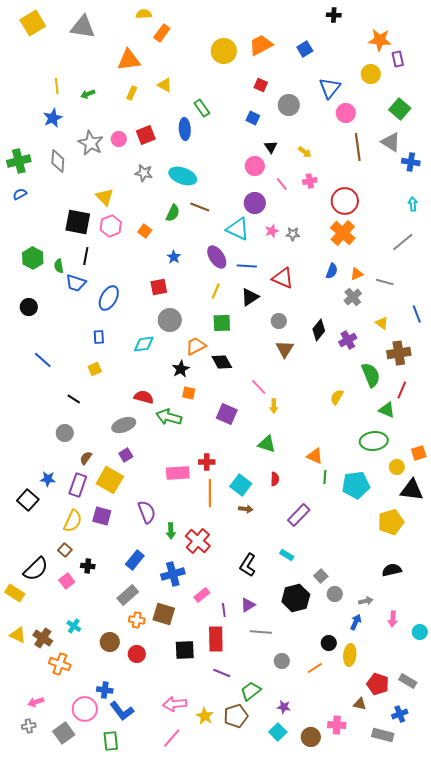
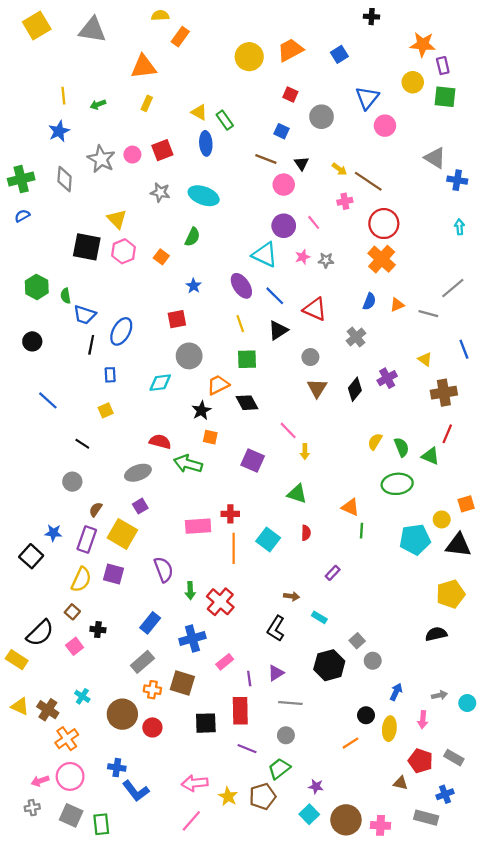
yellow triangle: (165, 85) -> (199, 112), moved
green square: (400, 109) -> (445, 97), moved, turned -35
brown line: (358, 147) -> (368, 181), moved, turned -48
pink line: (282, 184) -> (314, 222), moved
brown line: (200, 207) -> (266, 159), moved
gray line: (403, 242) -> (453, 288), moved
black line: (86, 256) -> (91, 345), moved
blue line: (247, 266) -> (275, 296), turned 42
yellow line: (216, 291) -> (240, 324), turned -42
gray cross: (353, 297) -> (356, 337), moved
black diamond: (319, 330) -> (355, 389), moved
green semicircle: (371, 375) -> (402, 447), moved, size x0.7
green ellipse: (374, 441) -> (397, 484), moved
cyan pentagon: (356, 485) -> (415, 539), moved
brown arrow: (246, 509) -> (291, 596), moved
purple rectangle: (299, 515) -> (333, 573), size x0.6
yellow pentagon: (391, 522) -> (451, 594), moved
gray arrow: (366, 601) -> (439, 695), moved
pink arrow: (393, 619) -> (423, 720), moved
brown circle: (110, 642) -> (122, 714), size x1.4
gray circle: (282, 661) -> (286, 735), moved
orange cross: (60, 664) -> (67, 739), turned 35
pink circle: (85, 709) -> (70, 776), moved
pink cross: (337, 725) -> (380, 825), moved
gray square: (64, 733) -> (71, 815), turned -30
brown circle: (311, 737) -> (346, 820), size x1.4
green rectangle: (111, 741) -> (101, 824), moved

